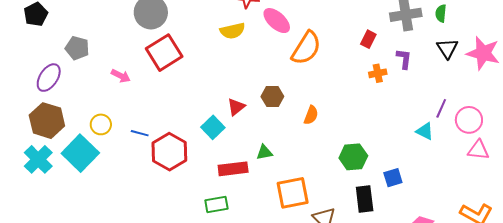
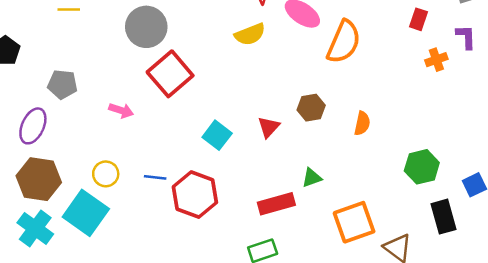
cyan square: (213, 127) -> (217, 135), moved

